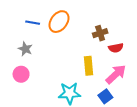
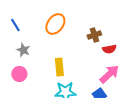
blue line: (33, 23) -> (15, 25), moved, turned 48
yellow rectangle: (88, 66) -> (59, 67), moved

